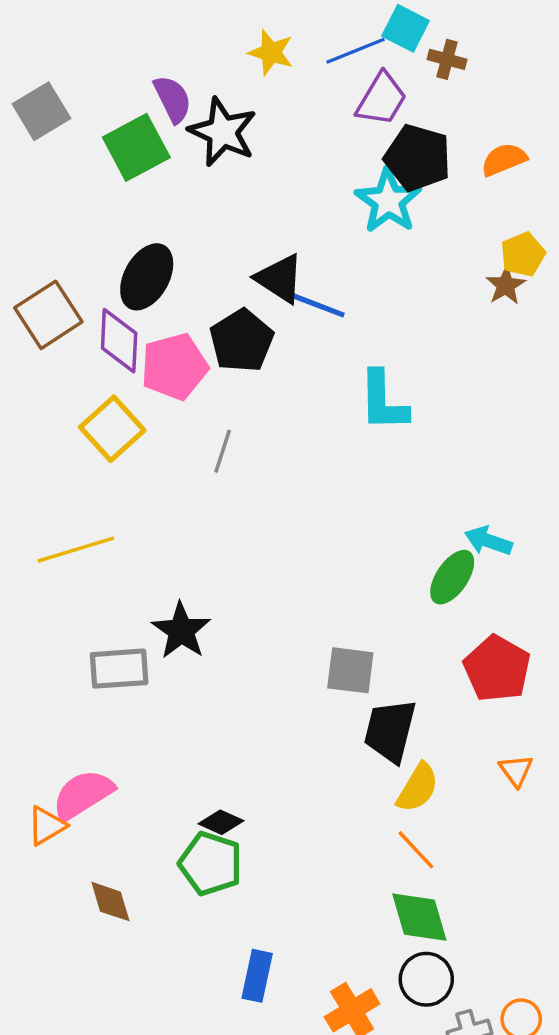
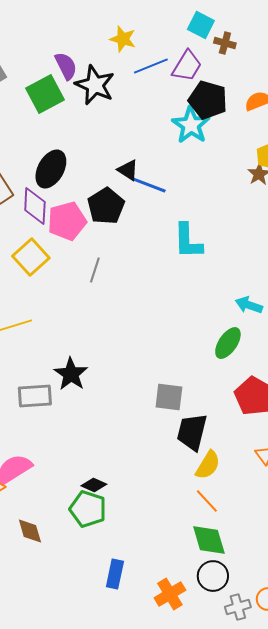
blue line: (356, 51) -> (151, 66), moved
black triangle: (280, 279) -> (128, 170), size x0.7
cyan arrow: (488, 541) -> (249, 305), moved

